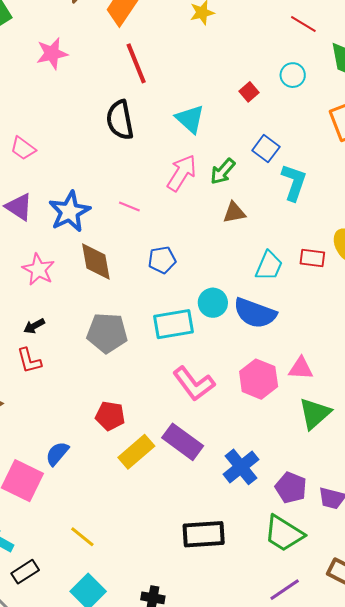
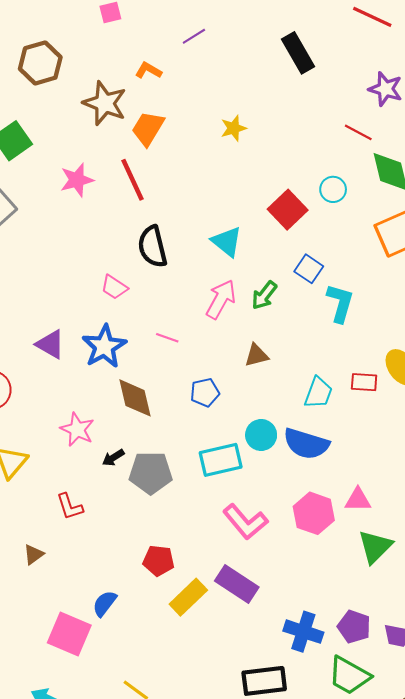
red line: (303, 24) -> (358, 132), moved
red line: (136, 63) -> (132, 180), moved
red square: (249, 92) -> (288, 210), size x1.8
pink trapezoid: (23, 148) -> (114, 287), moved
brown triangle: (234, 213) -> (256, 355), moved
pink star: (38, 269) -> (77, 429), moved
black arrow: (34, 326) -> (113, 458), moved
blue cross: (241, 467) -> (303, 632), moved, turned -30

